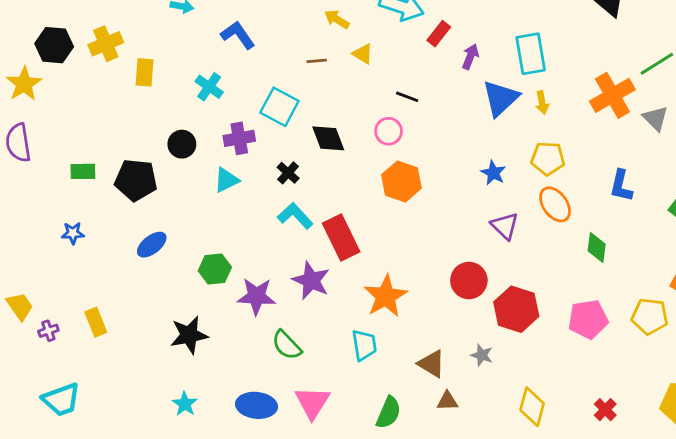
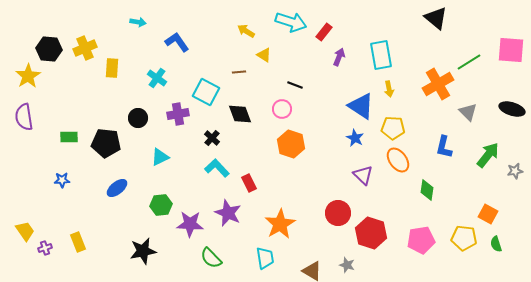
red rectangle: (439, 34) -> (324, 32), moved
brown line: (317, 61) -> (239, 72), moved
blue triangle: (500, 98) -> (361, 106), moved, turned -44
gray triangle: (655, 118) -> (468, 112), moved
cyan triangle: (226, 180) -> (160, 157), moved
red rectangle: (341, 237) -> (249, 183), size x0.6

